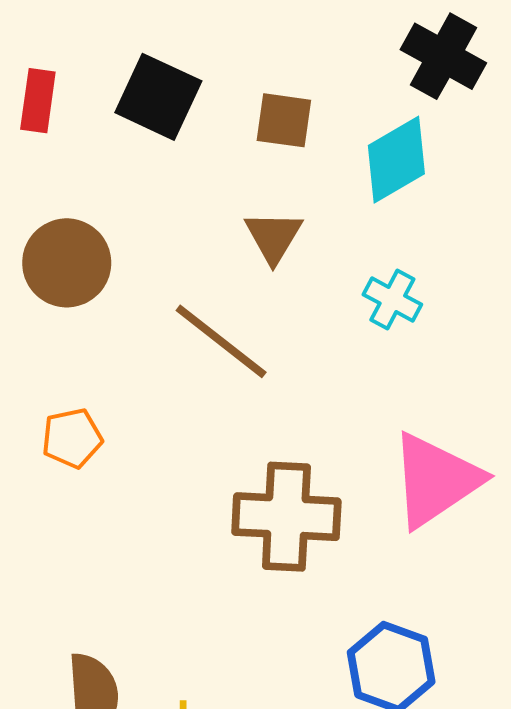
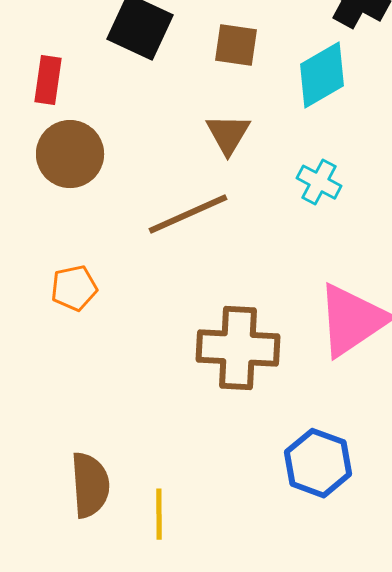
red rectangle: (38, 101) -> (48, 80), moved
brown line: (221, 341) -> (188, 214), turned -62

